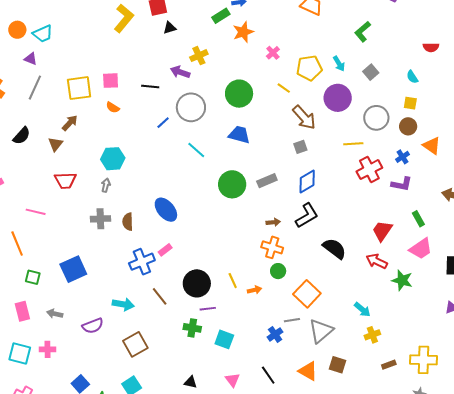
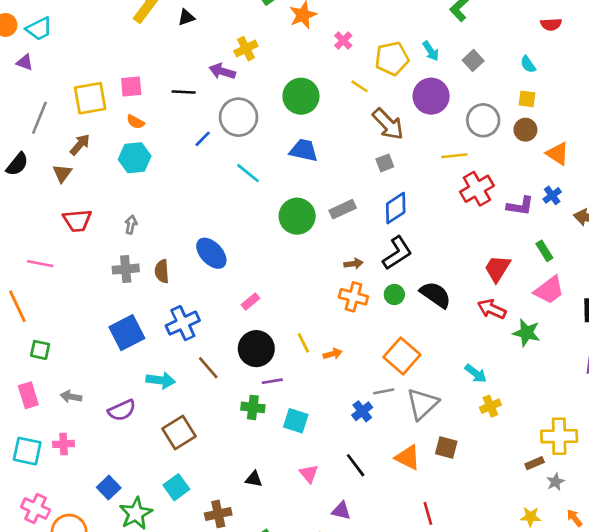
black triangle: (170, 28) -> (186, 17), moved
gray line: (35, 88) -> (39, 118), moved
blue cross: (402, 157) -> (552, 195), moved
cyan hexagon: (113, 159) -> (135, 158), moved
pink rectangle: (165, 250) -> (250, 302), moved
blue square: (73, 269) -> (127, 333), moved
green circle: (278, 271) -> (394, 294), moved
brown rectangle: (389, 365) -> (535, 463), moved

